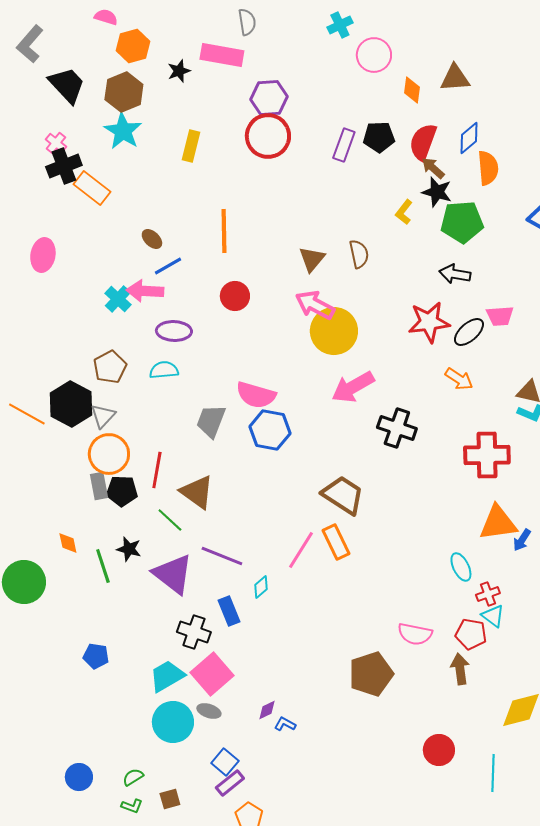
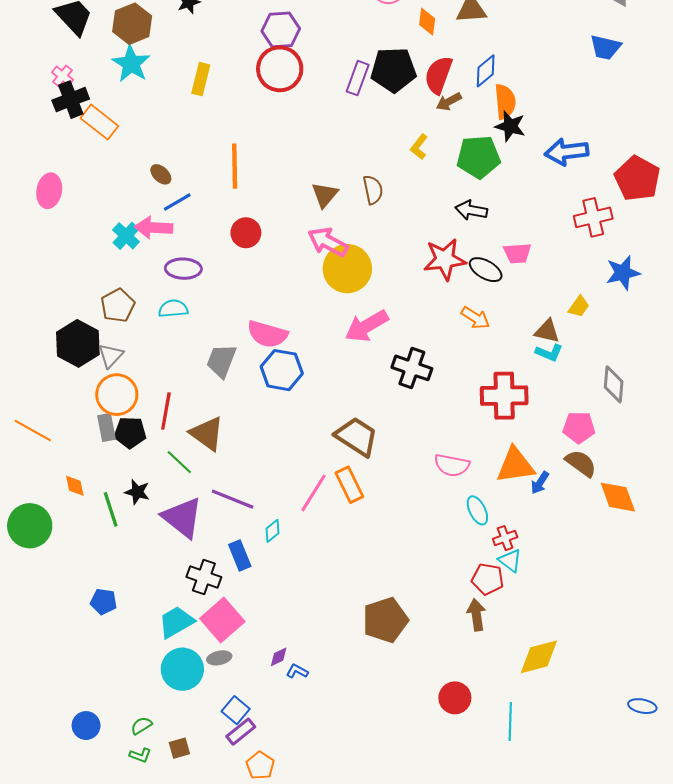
black pentagon: (379, 137) -> (393, 70), size x1.4
brown arrow: (433, 168) -> (449, 102), turned -70
black star: (437, 192) -> (510, 126), moved
black ellipse: (469, 332) -> (486, 270), turned 72
orange line: (27, 414) -> (33, 430), moved
pink semicircle: (415, 634) -> (452, 465), moved
gray ellipse: (209, 711) -> (219, 658), turned -30

